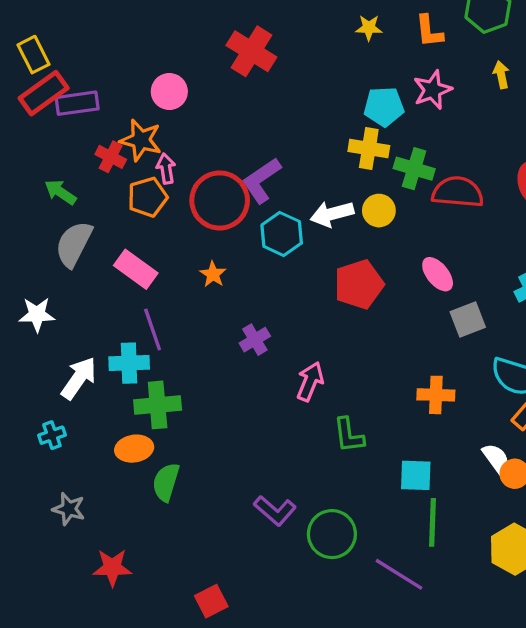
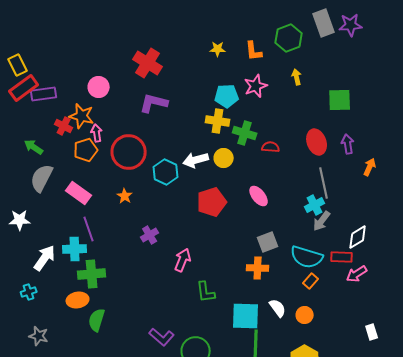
purple L-shape: (262, 180) -> (154, 103), moved, turned 48
red semicircle: (458, 192) -> (271, 147), size x0.6
gray square: (468, 319) -> (268, 242), moved
white semicircle: (496, 459) -> (278, 308), moved
cyan square: (416, 475) -> (246, 316), size x1.4

